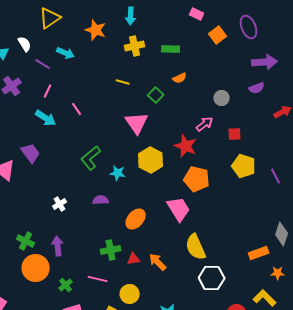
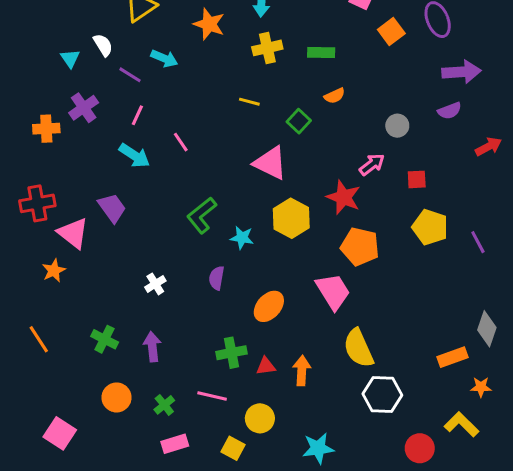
pink triangle: (137, 123) -> (270, 163), turned -30
purple semicircle: (101, 200) -> (217, 278), turned -77
orange arrow: (158, 262) -> (302, 371), turned 48
orange circle: (36, 268) -> (117, 397), moved, size x0.7

